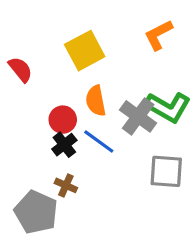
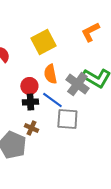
black cross: (64, 145) -> (30, 102), turned 35
gray square: (166, 171) -> (67, 119), moved

